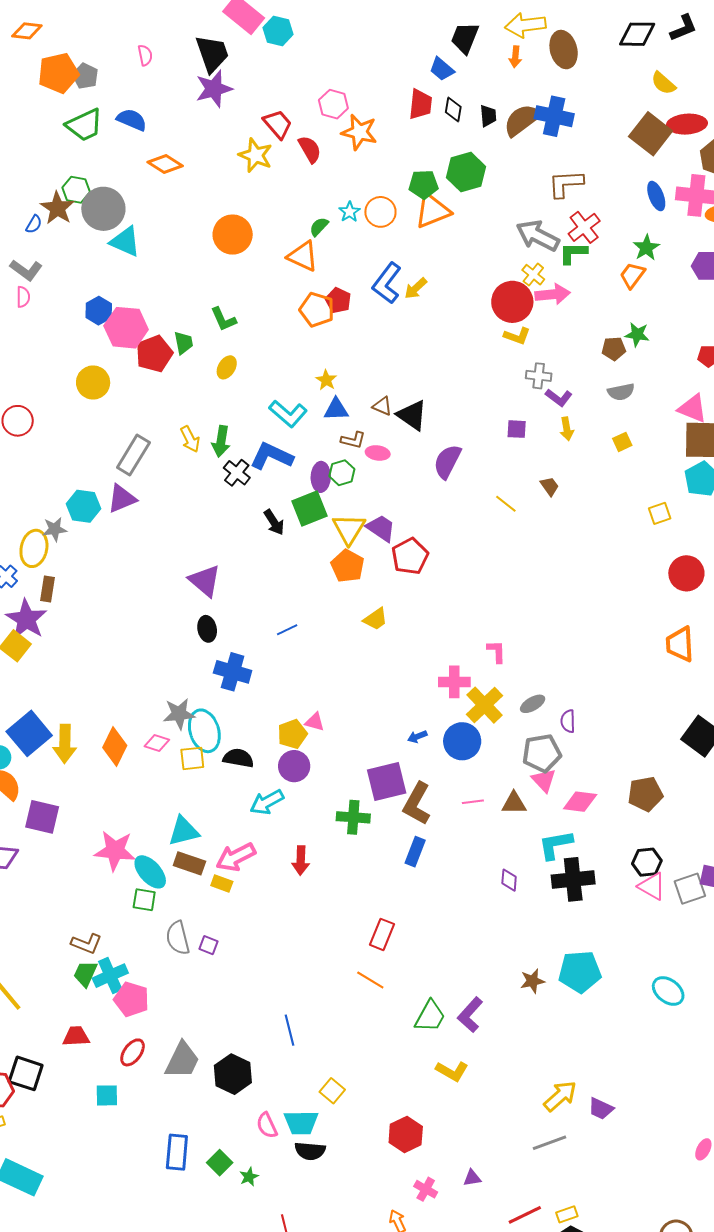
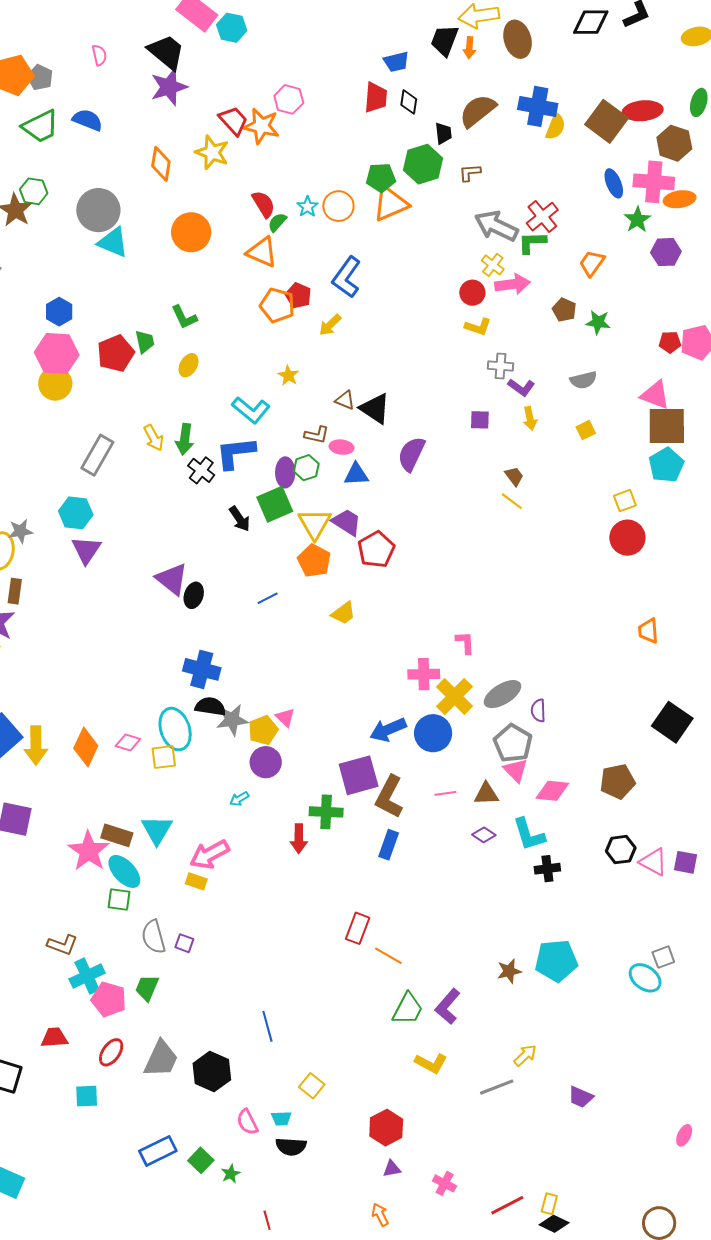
black trapezoid: (465, 38) -> (445, 40), moved
black trapezoid: (212, 54) -> (166, 52), turned -30
blue trapezoid: (442, 69) -> (396, 62), turned -52
yellow semicircle: (663, 83) -> (555, 127), moved, turned -108
black trapezoid: (488, 116) -> (443, 133), moved
blue cross: (554, 116) -> (538, 106), moved
orange star: (359, 132) -> (261, 126), moved
red semicircle: (310, 149) -> (263, 204), moved
orange diamond: (165, 164) -> (161, 164), moved, turned 68
brown L-shape: (566, 184) -> (470, 173), moved, size x0.6
gray circle: (103, 209) -> (98, 210), moved
cyan triangle: (125, 242) -> (113, 242), moved
green star: (646, 248) -> (637, 220), moved
yellow arrow: (416, 288) -> (330, 325), moved
red circle: (512, 302) -> (472, 293), size x0.6
pink hexagon: (126, 328) -> (57, 354), moved
brown pentagon: (614, 349) -> (564, 310), moved, turned 30
blue triangle: (336, 409) -> (356, 474), moved
blue L-shape: (271, 456) -> (235, 453), turned -30
purple triangle: (122, 499) -> (86, 550), moved, turned -32
yellow line: (506, 504) -> (512, 501), moved
cyan hexagon: (84, 506) -> (76, 513), moved
red circle: (686, 573) -> (627, 538), moved
black ellipse: (207, 629) -> (194, 595), moved, turned 30
blue line: (287, 630) -> (268, 598), moved
orange trapezoid: (680, 644) -> (648, 631), size x0.7
gray ellipse: (533, 704) -> (503, 694), size x1.5
gray star: (179, 714) -> (232, 720), moved
pink triangle: (315, 722) -> (285, 717), turned 30
blue arrow: (417, 737) -> (388, 730), size x1.8
gray pentagon: (542, 753) -> (513, 743), turned -30
black semicircle: (238, 758) -> (210, 707), moved
cyan arrow: (267, 802) -> (239, 799), size x0.6
cyan triangle: (184, 831) -> (157, 830), turned -44
cyan L-shape: (555, 845) -> (529, 834), turned -96
pink star: (115, 851) -> (89, 851), turned 30
red arrow: (301, 860) -> (299, 839), moved
brown rectangle: (189, 863) -> (117, 835), moved
black cross: (573, 879) -> (547, 869), size x0.6
purple diamond: (509, 880) -> (484, 835), moved, turned -60
pink triangle: (652, 886) -> (653, 862), moved
gray square: (690, 889) -> (663, 957), moved, size x0.7
green trapezoid: (85, 974) -> (147, 988), moved
orange line: (370, 980) -> (388, 956), moved
yellow arrow: (560, 1096) -> (525, 1055), moved, size x0.7
cyan trapezoid: (301, 1123) -> (281, 1118), size x0.6
gray line: (549, 1143) -> (497, 1087), moved
blue rectangle: (177, 1152) -> (158, 1151), turned 60
purple triangle: (472, 1178) -> (392, 1169), moved
pink cross: (426, 1189) -> (445, 1183), moved
yellow rectangle: (567, 1214) -> (549, 1204), turned -55

